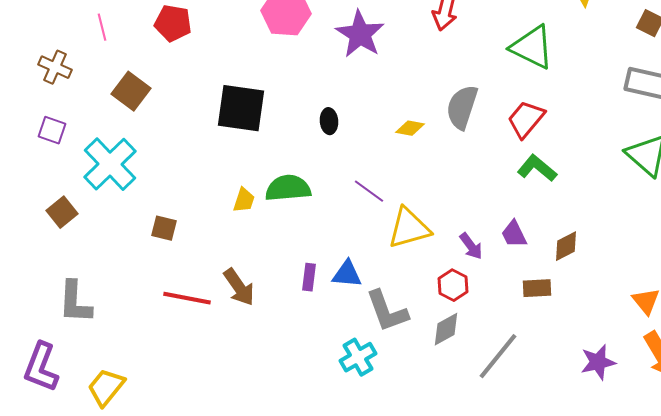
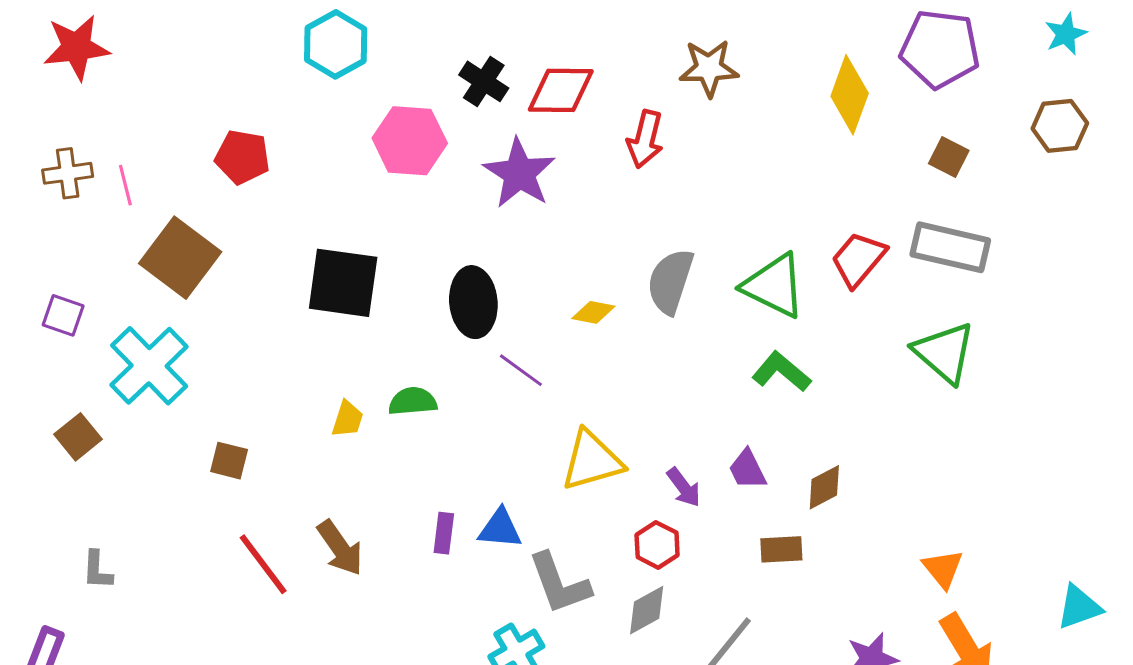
pink line: (102, 27) -> (125, 185), moved
green triangle: (532, 47) -> (774, 286), moved
brown cross: (55, 67) -> (68, 173), moved, turned -32
brown square: (131, 91) -> (180, 258), size x1.4
red trapezoid: (526, 119) -> (858, 259), moved
black ellipse: (329, 121) -> (473, 302), size x1.8
green semicircle: (288, 188) -> (413, 401), size x0.7
purple line: (369, 191) -> (521, 370), moved
red line: (187, 298) -> (263, 564), turned 42
gray L-shape: (75, 302) -> (97, 570), size x0.6

